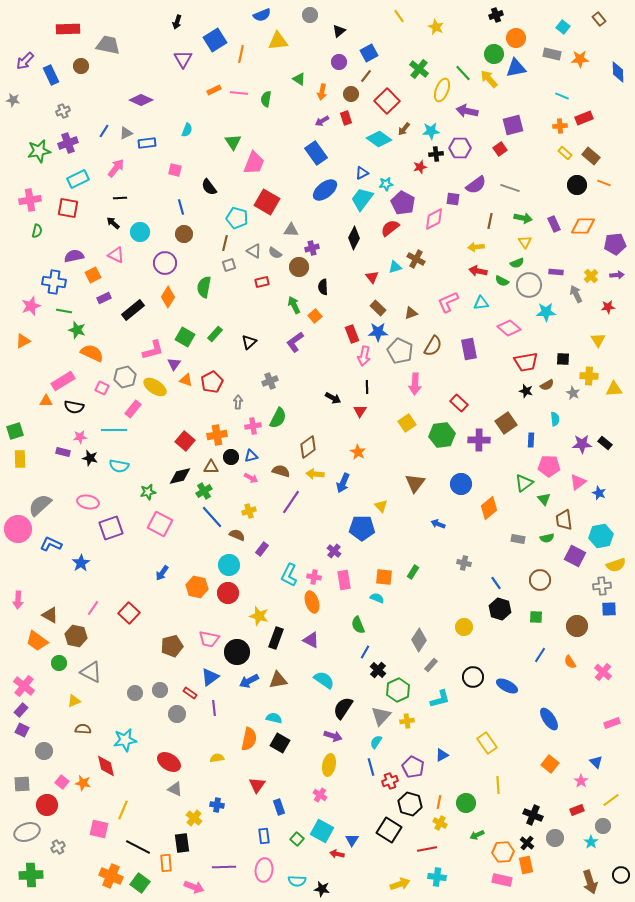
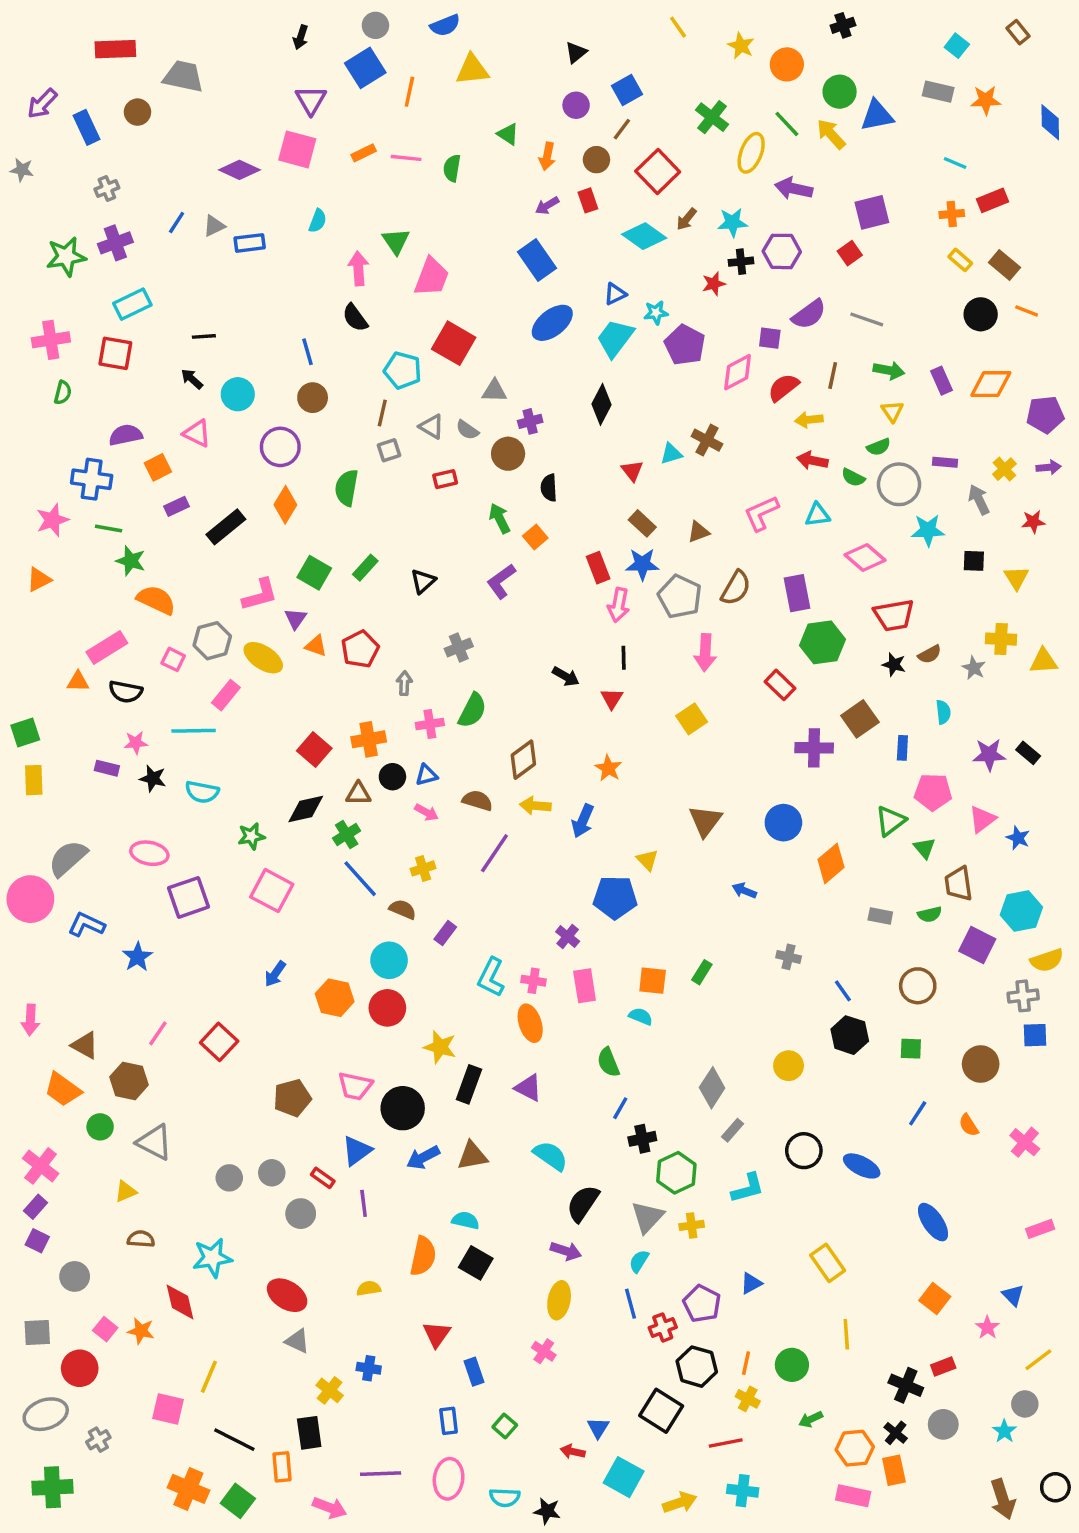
gray circle: (310, 15) -> (375, 25), moved
orange circle: (516, 38) -> (787, 64), moved
pink arrow: (116, 168) -> (358, 268), moved, turned -42
pink square: (175, 170) -> (297, 149), moved, size x1.6
red semicircle: (390, 228) -> (783, 387), moved
black square: (563, 359) -> (974, 561), moved
green hexagon: (442, 435) -> (823, 642), moved
black cross: (378, 670) -> (642, 1139), turned 35
red rectangle: (577, 810) -> (943, 1367), moved
cyan square: (322, 831) -> (624, 1477), moved

